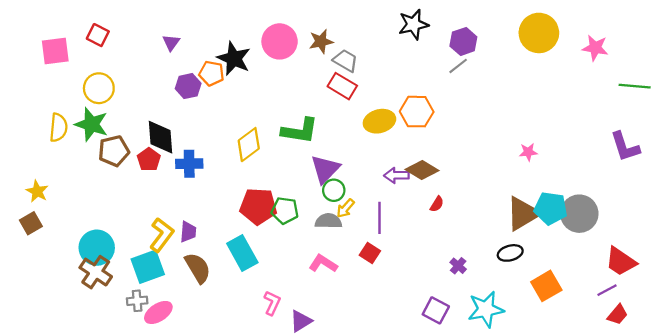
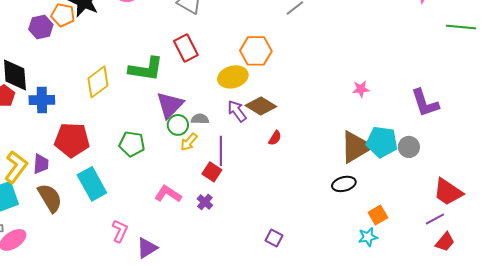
red rectangle: (342, 86) -> (186, 48), moved, turned 32
yellow ellipse: (379, 121) -> (233, 77), moved
purple L-shape: (625, 147) -> (425, 103), moved
purple arrow: (396, 175) -> (237, 111), turned 55
red pentagon: (258, 206) -> (72, 140), moved
gray circle: (579, 214) -> (409, 147), size x0.6
gray semicircle: (328, 221) -> (200, 119), moved, size x0.7
red square: (370, 253) -> (212, 172), moved
purple cross: (458, 266) -> (205, 202), moved
orange square: (546, 286) -> (378, 215), size x0.7
cyan star: (486, 309) -> (368, 237), moved, size x0.6
purple square: (436, 310) -> (274, 238), size x0.7

